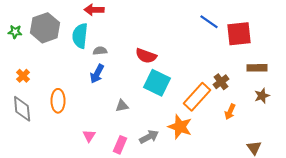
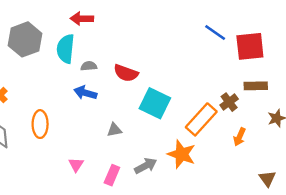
red semicircle: (146, 56) -> (126, 73), moved
brown rectangle: (257, 68) -> (256, 86), moved
blue arrow: (97, 74) -> (85, 93), turned 78

